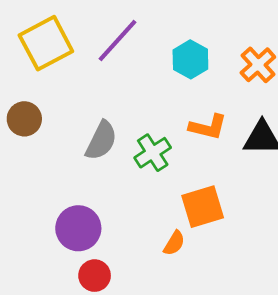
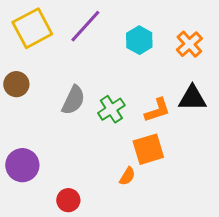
orange L-shape: (208, 127) -> (157, 110), moved, turned -32
purple circle: (78, 228) -> (22, 165), moved

